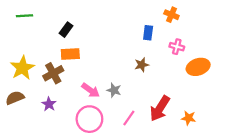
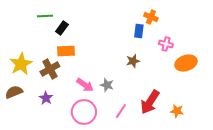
orange cross: (171, 15) -> (151, 17), moved
green line: (25, 16) -> (45, 16), moved

